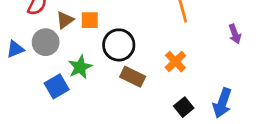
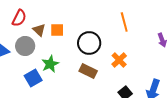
brown triangle: (65, 20) -> (39, 30), turned -40
black circle: (119, 45) -> (89, 43), moved

